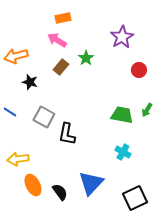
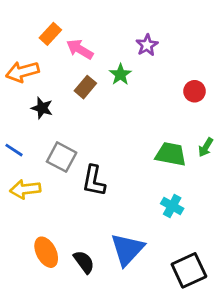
orange rectangle: (63, 18) -> (50, 34), moved, turned -35
purple star: (122, 37) -> (147, 45), moved, size x0.7
yellow arrow: (18, 159) -> (25, 189), moved

